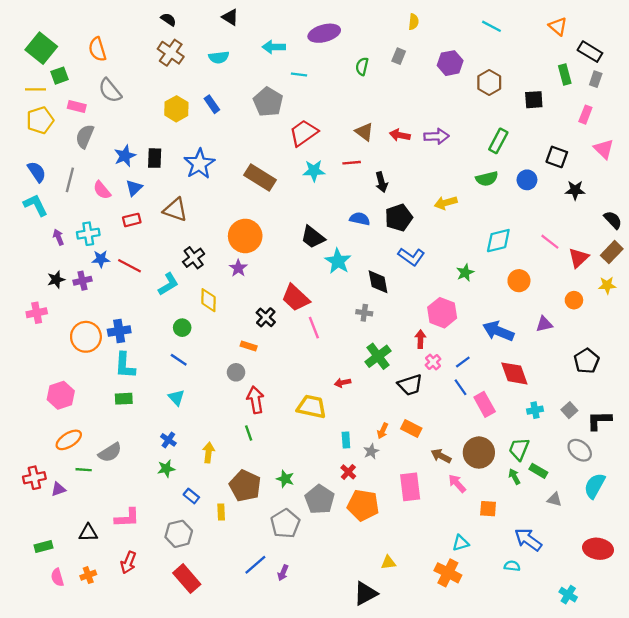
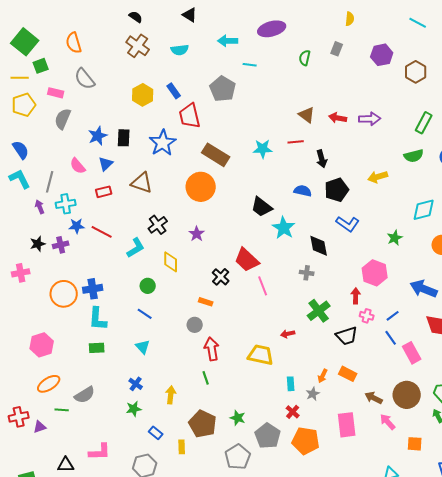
red trapezoid: (304, 133) -> (190, 116), moved, turned -68
gray line: (70, 180) -> (50, 182), moved
orange circle: (245, 236) -> (201, 187), moved
pink cross: (433, 362) -> (367, 316), turned -32

